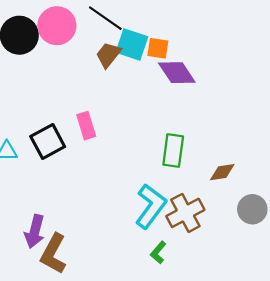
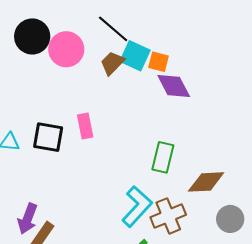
pink circle: (57, 26) -> (66, 49), moved
black square: (48, 142) -> (48, 137), turned 32
brown diamond: (222, 172) -> (206, 182), size x1.5

